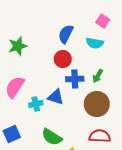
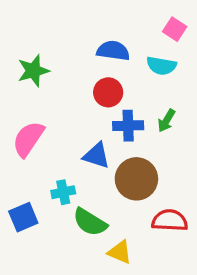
blue semicircle: (66, 34) -> (113, 51), turned 72
cyan cross: (36, 104) -> (63, 192), moved
brown circle: (97, 104) -> (136, 179), moved

